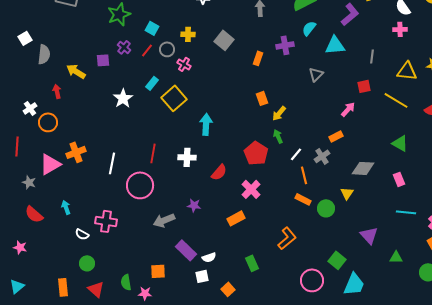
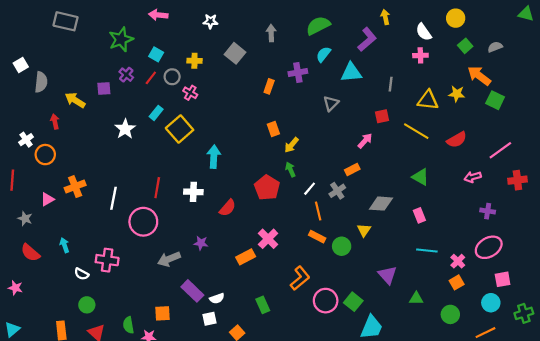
gray square: (224, 40) -> (235, 53), moved
pink triangle: (50, 164) -> (47, 199), size x0.6
pink cross: (251, 189) -> (268, 239), moved
pink circle: (312, 280) -> (326, 301), moved

